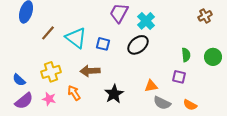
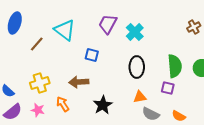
cyan triangle: (76, 38) -> (65, 30), moved
black ellipse: (138, 45) -> (137, 67), moved, turned -50
green semicircle: (186, 55) -> (175, 66), size x1.6

